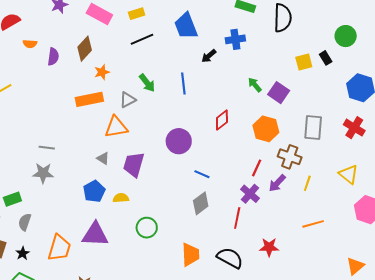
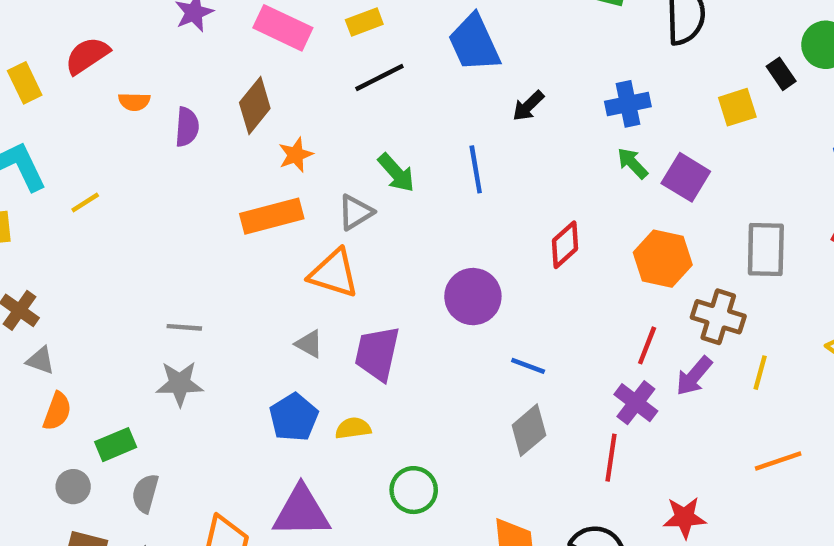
blue cross: (235, 39) -> (628, 104), moved
black rectangle: (326, 58) -> (781, 74), moved
orange triangle: (116, 127) -> (334, 273), turned 30

